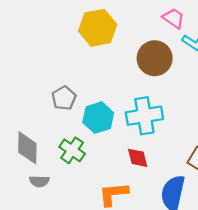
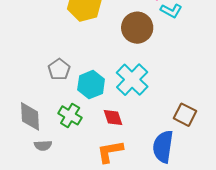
cyan cross: (144, 116) -> (132, 80), turned -32
red diamond: (138, 158) -> (113, 118), moved

